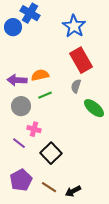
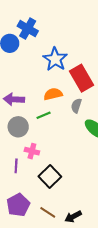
blue star: (74, 26) -> (55, 59), moved
orange semicircle: (40, 75) -> (53, 94), moved
purple line: (19, 143) -> (16, 166), turned 56

